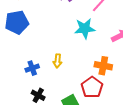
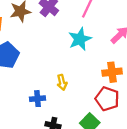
blue cross: (32, 68) -> (38, 99), turned 32

